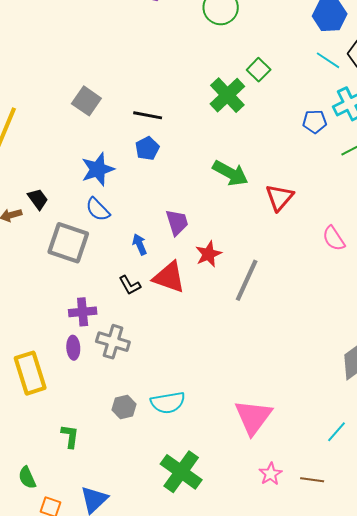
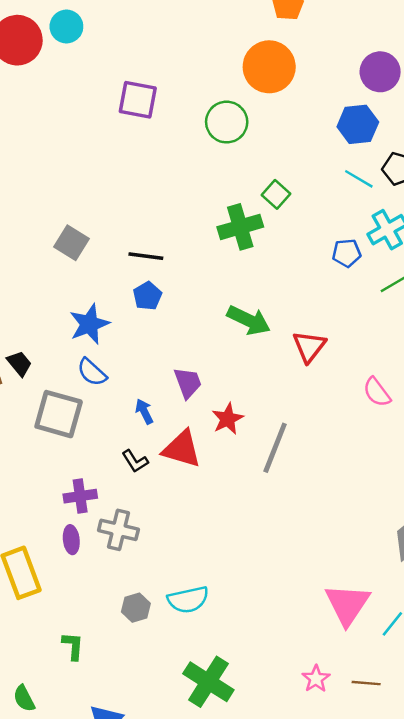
green cross: (227, 95) -> (240, 227), turned 30
pink triangle: (253, 417) -> (347, 604), moved

